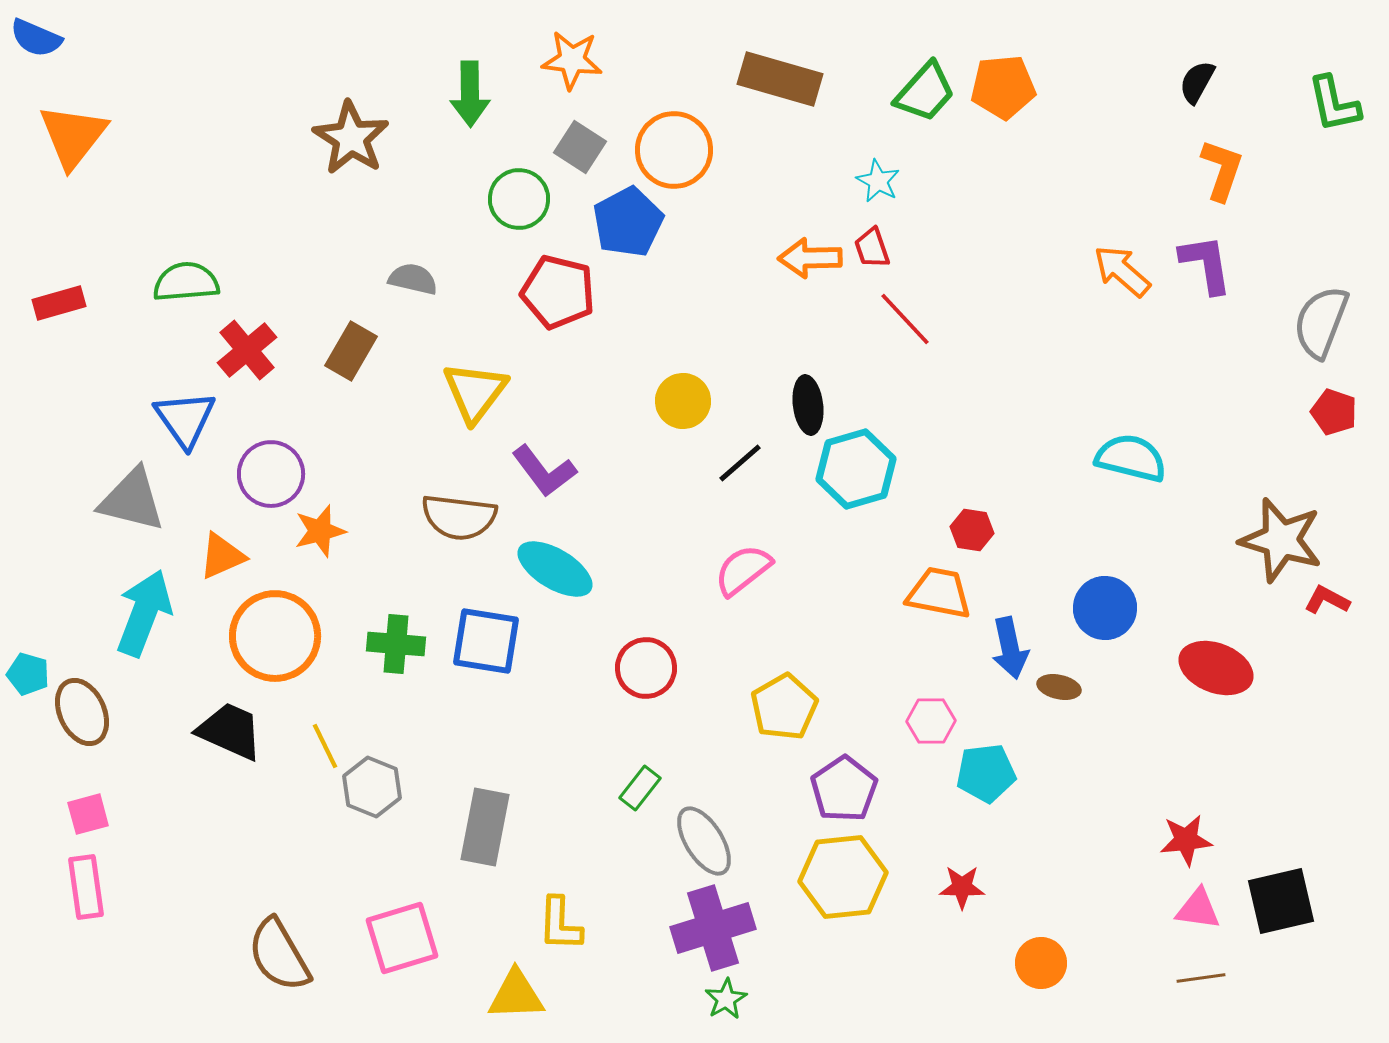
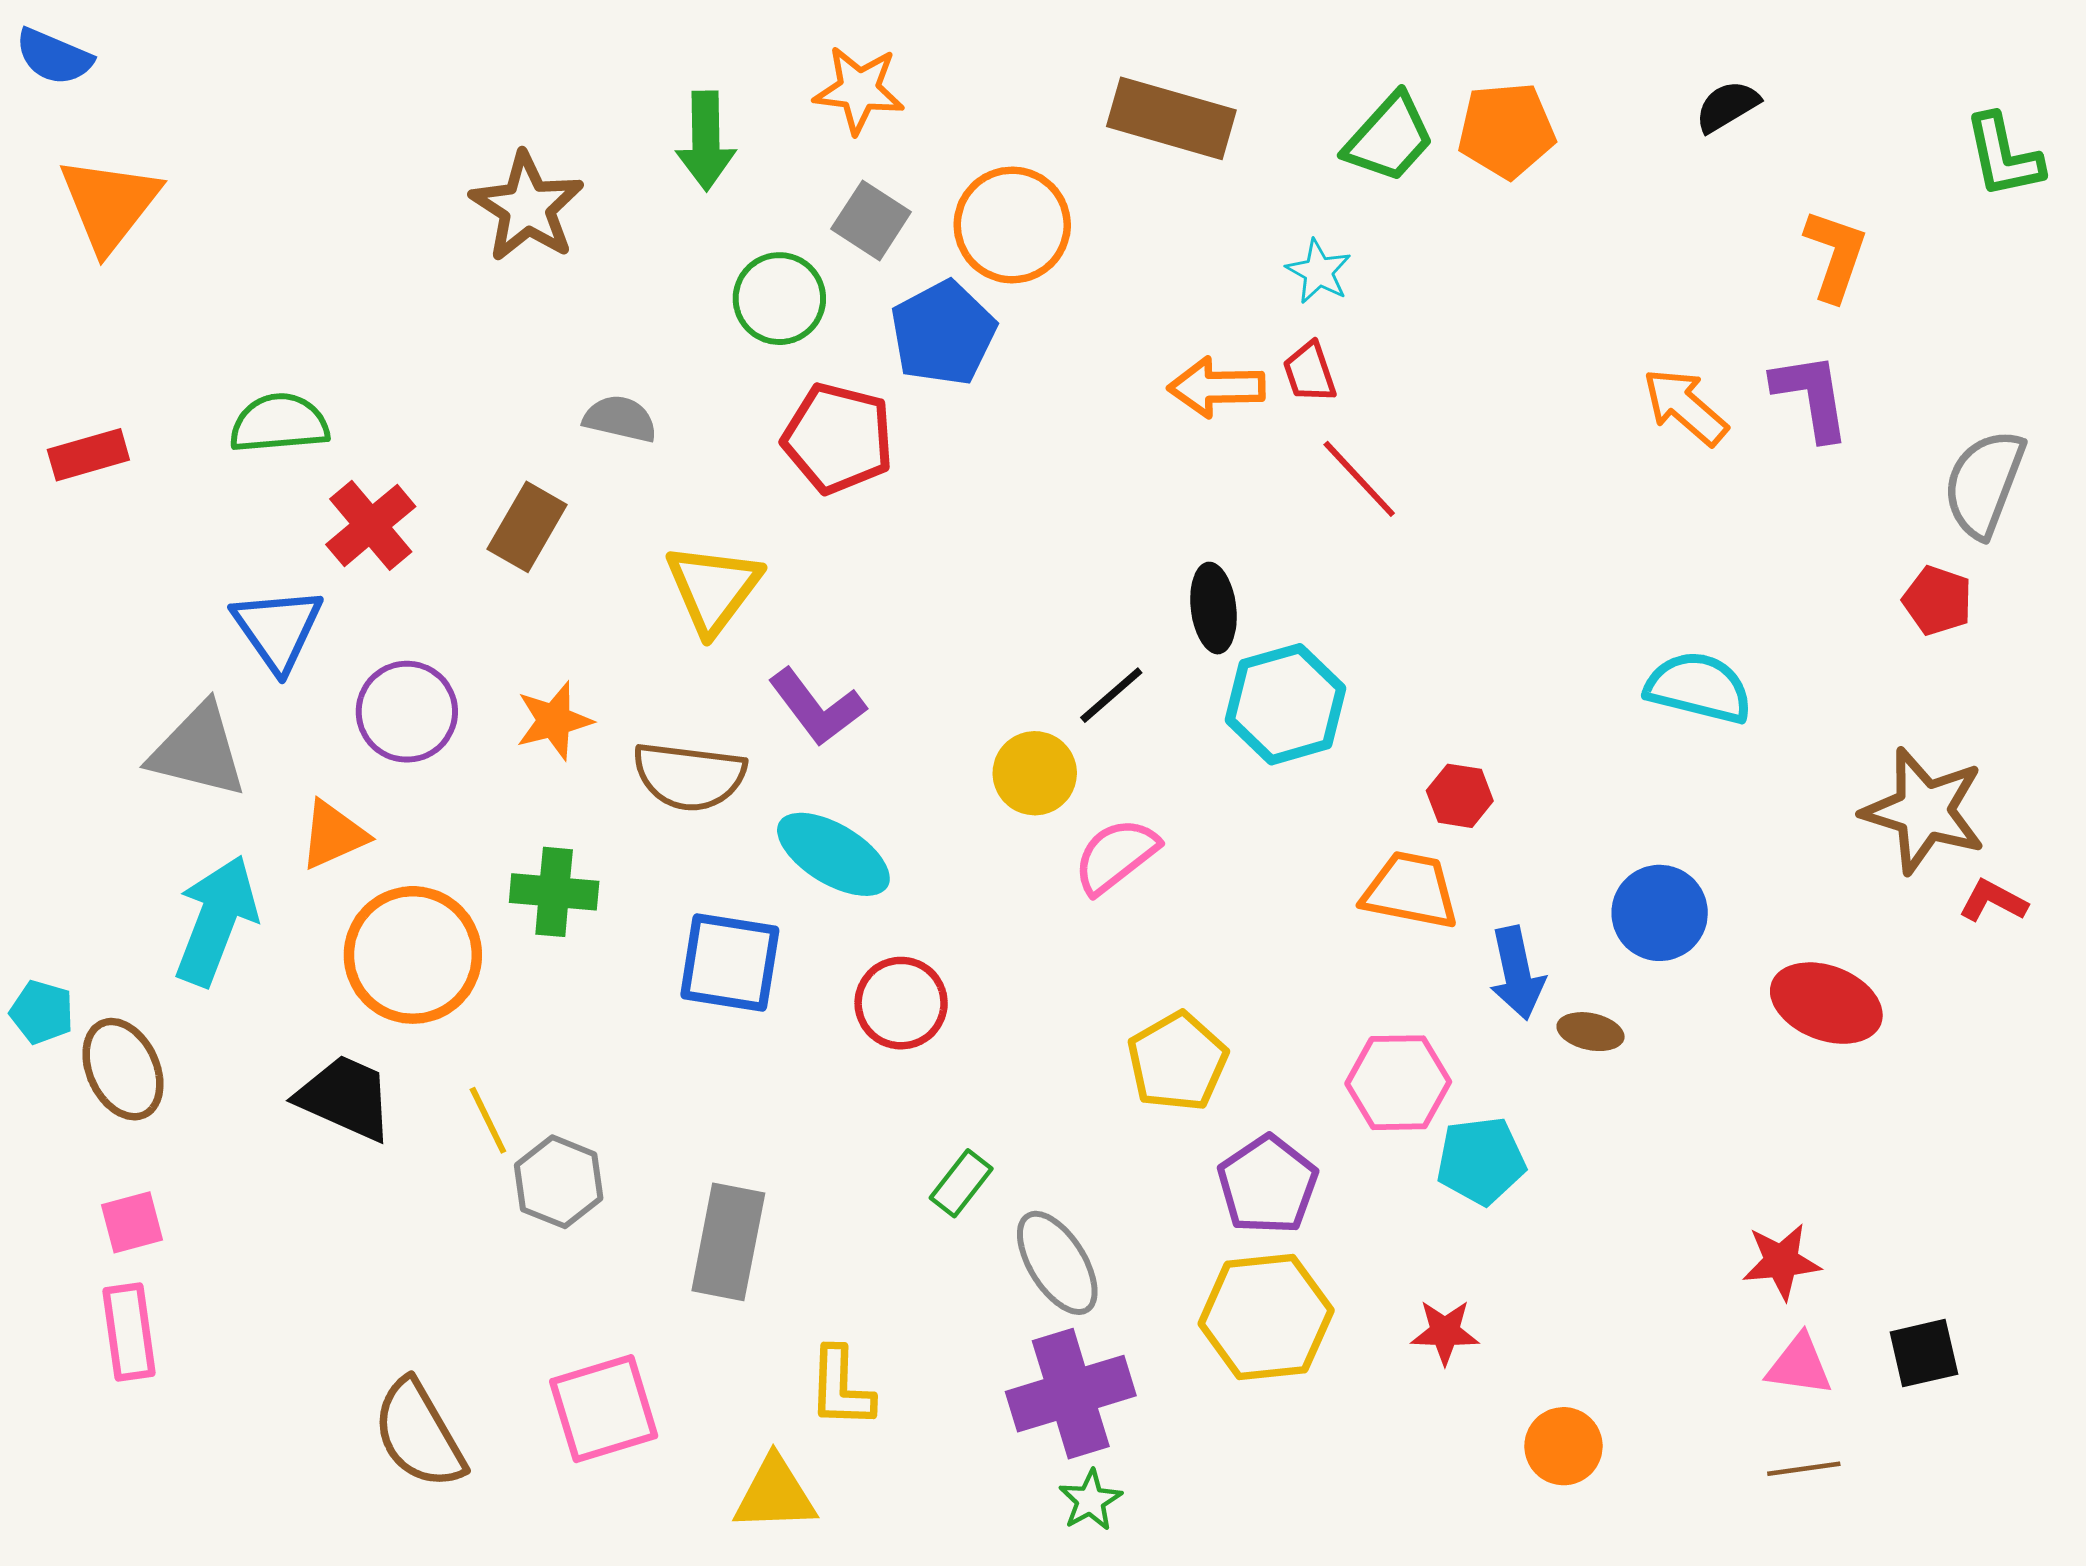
black semicircle: (1197, 82) -> (1727, 106), moved, turned 30
yellow circle: (683, 401) -> (1035, 773), moved
red pentagon: (1334, 412) -> (1938, 600), moved
orange star: (320, 531) -> (554, 721), moved
green cross: (396, 644) -> (554, 892), moved
red circle: (646, 668) -> (901, 1003), moved
pink hexagon: (931, 721) -> (1398, 1083), size x1.4
black square: (1281, 901) -> (1924, 1353), size x0.7

